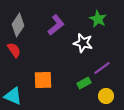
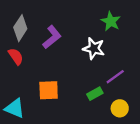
purple L-shape: (56, 25) -> (52, 37), moved

